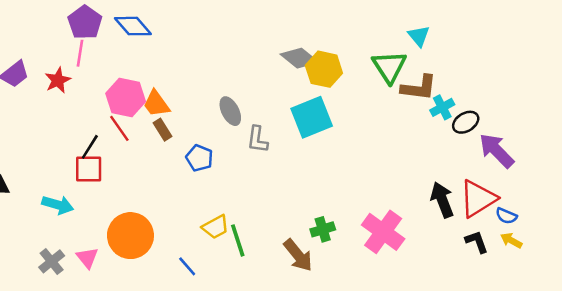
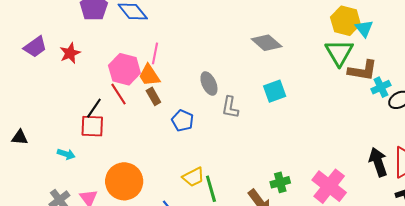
pink line: (80, 53) -> (155, 53), moved
yellow hexagon: (324, 69) -> (345, 21), moved
cyan square: (312, 117) -> (275, 91), size x0.7
cyan arrow: (58, 205) -> (66, 154), size x0.7

